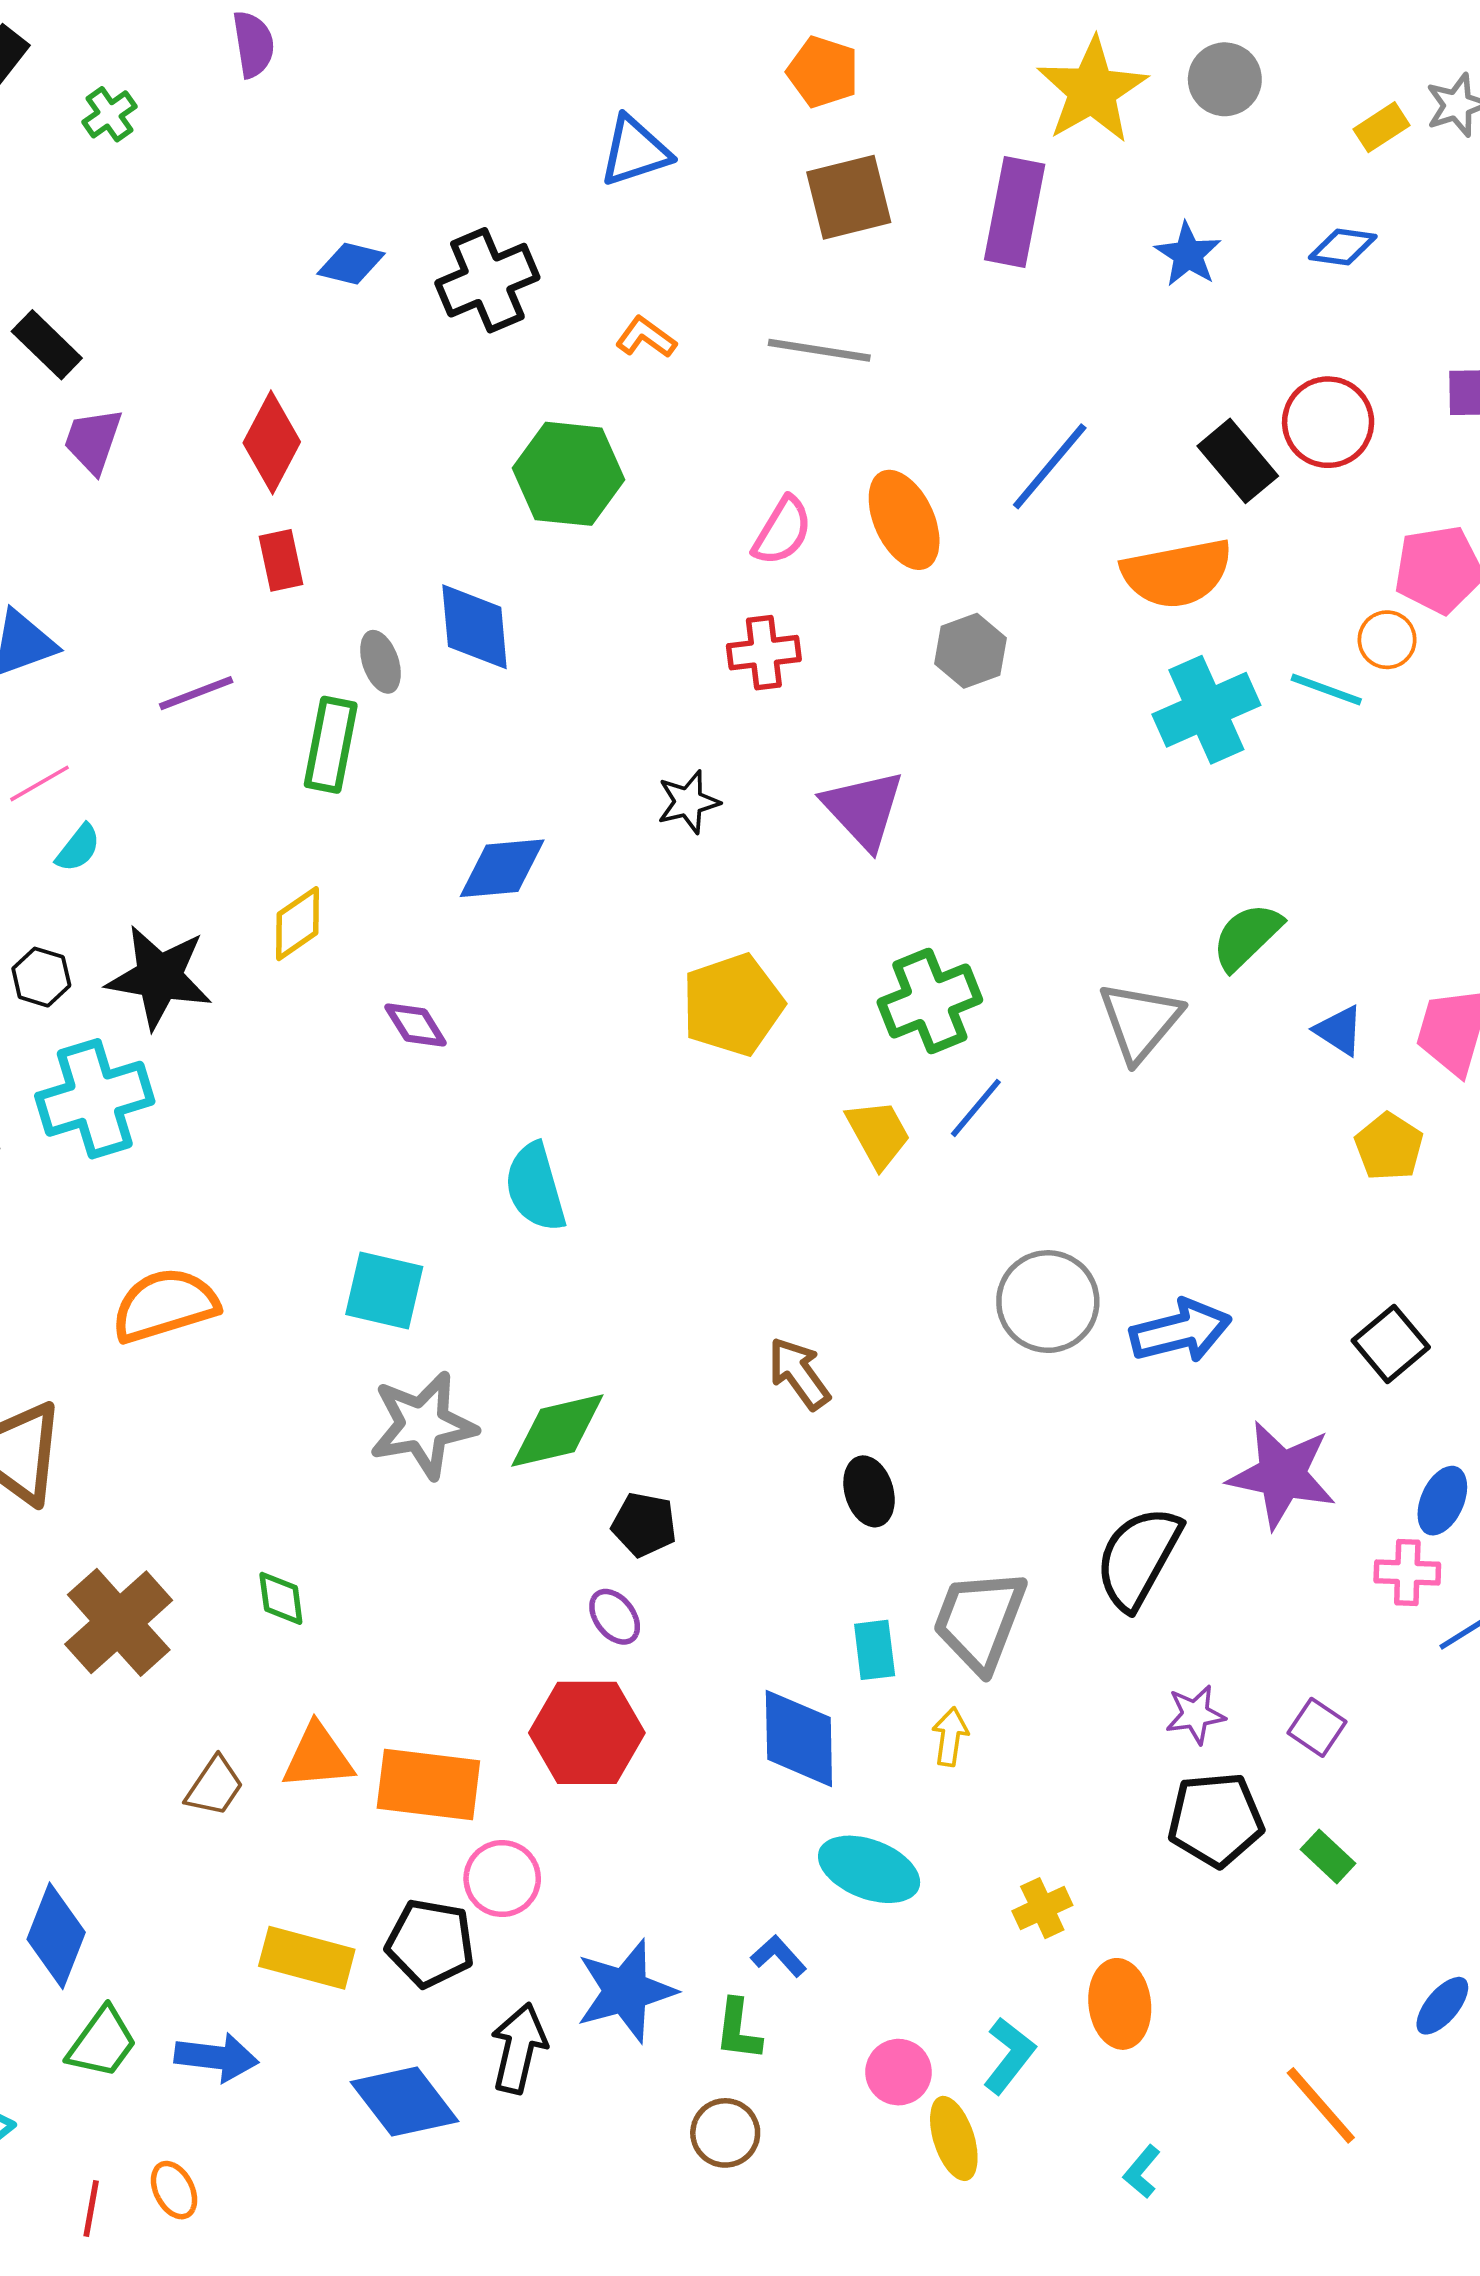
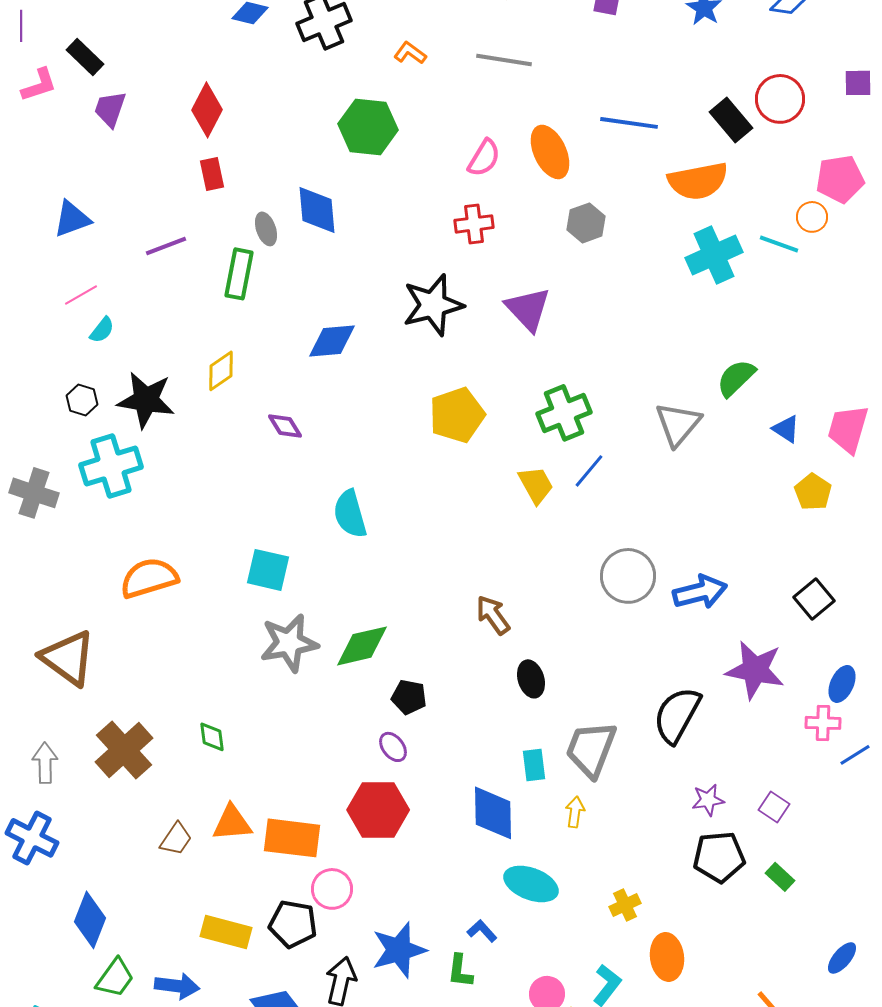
blue line: (1050, 466) -> (629, 123), turned 58
black star: (688, 802) -> (433, 305), size x1.8

